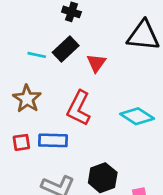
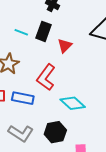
black rectangle: (66, 49) -> (44, 31), turned -36
cyan diamond: (137, 116) -> (73, 103), moved

